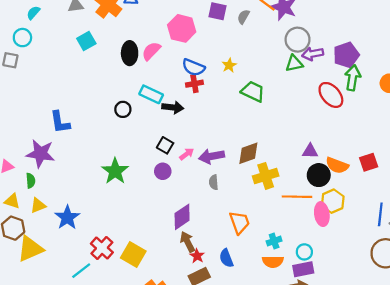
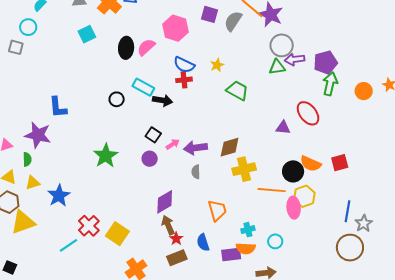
gray semicircle: (243, 17) -> (233, 21), size x1.5
red ellipse: (331, 95) -> (308, 113), moved
purple triangle: (310, 151) -> (283, 128), moved
purple rectangle: (303, 269) -> (231, 254), moved

